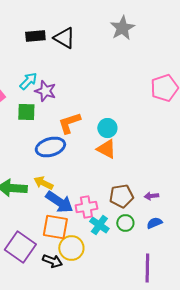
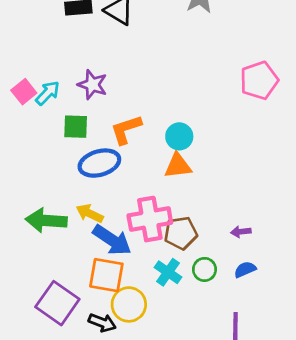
cyan arrow: (28, 81) -> (48, 93), moved
green square: (26, 112) -> (76, 127), moved
orange triangle: (106, 149) -> (178, 166), turned -35
brown pentagon: (121, 196) -> (181, 233), moved
pink cross: (86, 207) -> (150, 219), moved, size x1.4

